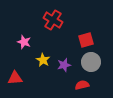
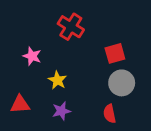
purple star: (64, 65) -> (61, 111), moved
red semicircle: (82, 85) -> (110, 114), turned -88

